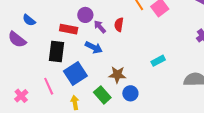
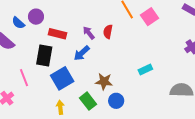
purple circle: (85, 15) -> (36, 17), moved
blue arrow: (94, 47) -> (82, 53), turned 108
pink line: (49, 86) -> (24, 78), moved

